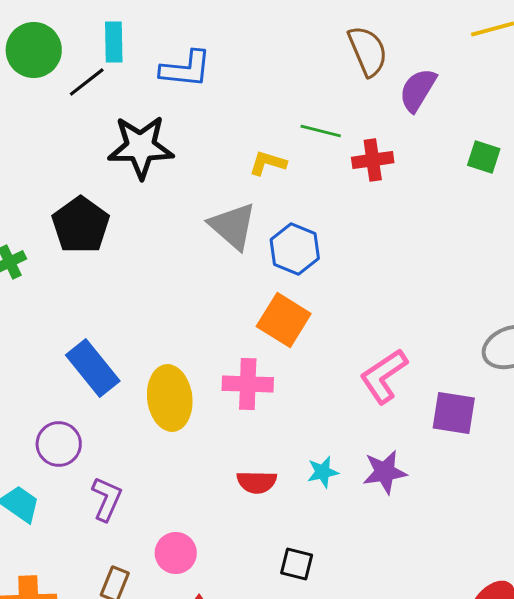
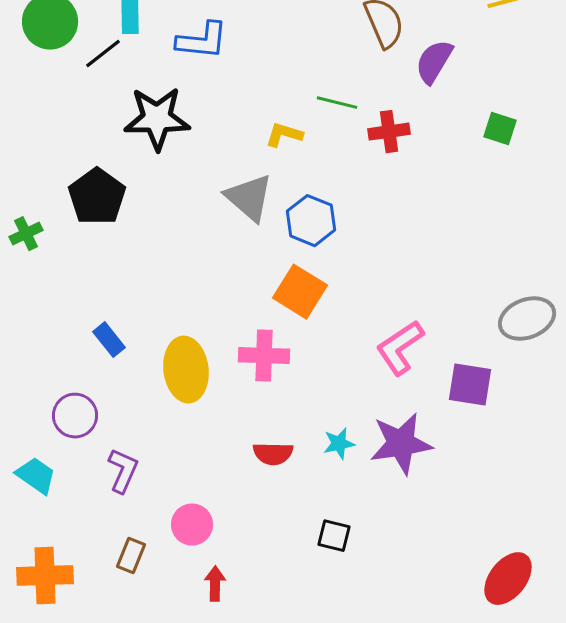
blue rectangle: (93, 368) -> (109, 340), size x0.6
purple star: (385, 472) -> (401, 444), size x1.4
black square: (297, 564) -> (334, 536), moved

